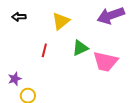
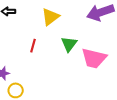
green triangle: (80, 48) -> (69, 44), turned -30

